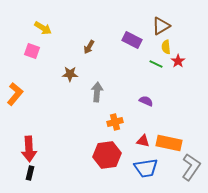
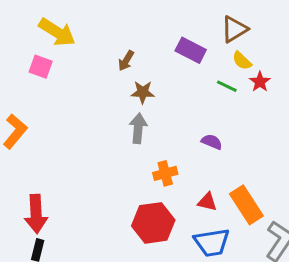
yellow arrow: (43, 28) -> (57, 32), size x1.4
yellow semicircle: (166, 47) -> (242, 61), turned -40
brown star: (70, 74) -> (143, 92), moved
orange rectangle: (169, 143) -> (246, 205), turned 45

